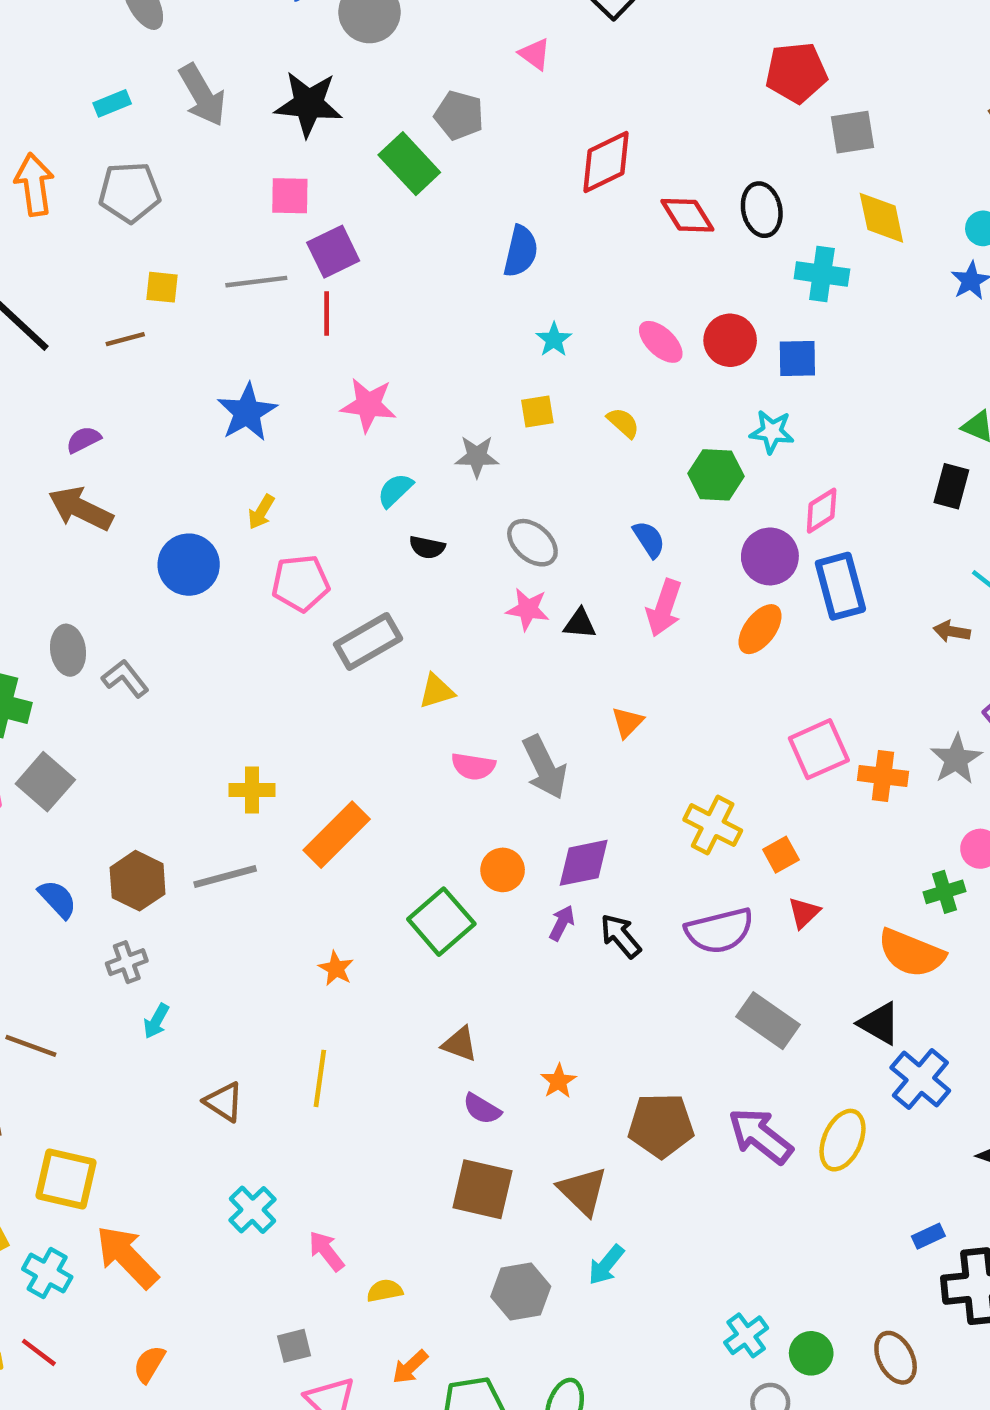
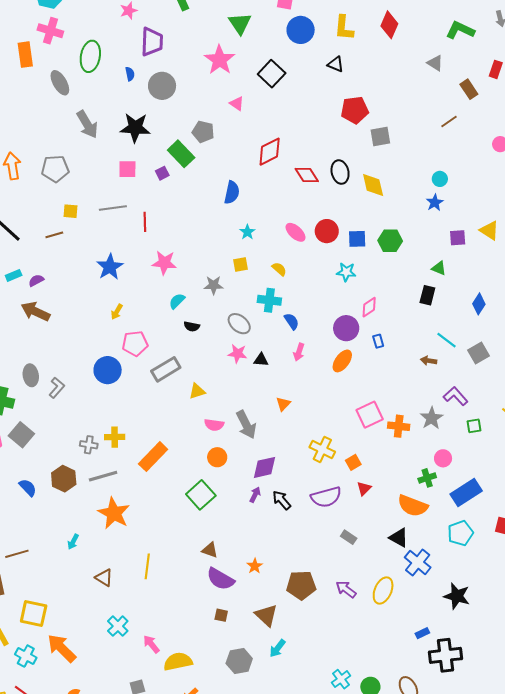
cyan rectangle: (112, 103) -> (14, 275), moved
yellow diamond: (881, 218) -> (373, 185), moved
purple square: (333, 252) -> (162, 173), moved, size x0.6
cyan cross: (822, 274) -> (269, 300), moved
green hexagon: (716, 475) -> (390, 241), moved
blue circle: (189, 565) -> (108, 370), moved
blue rectangle: (840, 586) -> (378, 341), size x0.5
pink arrow: (664, 608) -> (299, 352), size x0.7
gray L-shape: (125, 678) -> (57, 388), turned 80
orange circle: (503, 870) -> (217, 457), moved
gray cross: (127, 962) -> (89, 445), moved, turned 30
orange star: (336, 969) -> (114, 513), moved, size x2.0
gray rectangle: (768, 1021) -> (349, 537), size x0.6
brown line: (31, 1046) -> (17, 554), turned -35
purple semicircle: (482, 1109) -> (220, 579), size x1.6
purple arrow: (760, 1136) -> (346, 589), size x0.7
brown square: (482, 1189) -> (221, 615), size x0.5
yellow semicircle: (385, 1291) -> (178, 662), size x1.8

